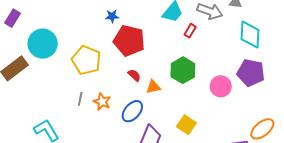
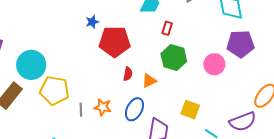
red rectangle: (190, 31) -> (167, 28), moved
yellow pentagon: (86, 60) -> (55, 91), moved
red semicircle: (134, 75) -> (128, 74), turned 72

